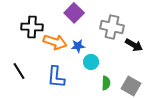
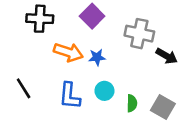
black cross: (32, 27) -> (40, 19), moved
cyan circle: (91, 62) -> (104, 91), moved

